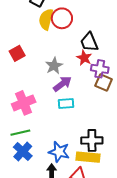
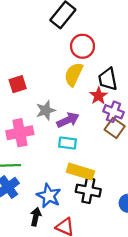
yellow semicircle: (46, 19) -> (74, 74), moved
red square: (17, 53) -> (18, 84), moved
gray star: (54, 66) -> (46, 110), moved
yellow rectangle: (88, 157) -> (80, 172), moved

